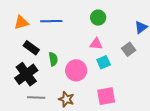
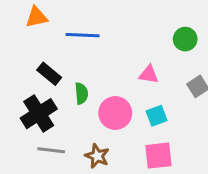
green circle: (98, 18) -> (185, 39), moved
orange triangle: (21, 22) -> (37, 17), moved
cyan square: (104, 62) -> (157, 116), moved

